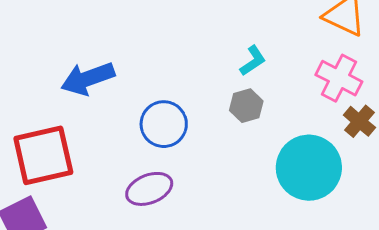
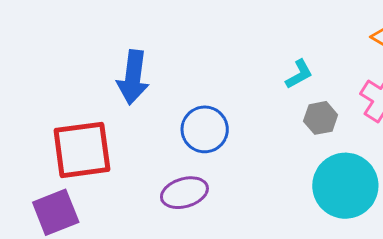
blue arrow: (88, 79) -> (133, 77), turned -68
gray hexagon: (246, 106) -> (321, 118), moved

